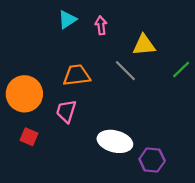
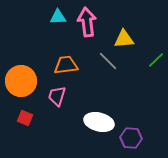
cyan triangle: (67, 20) -> (58, 17), turned 30
pink arrow: (101, 25) -> (87, 22), size x1.8

